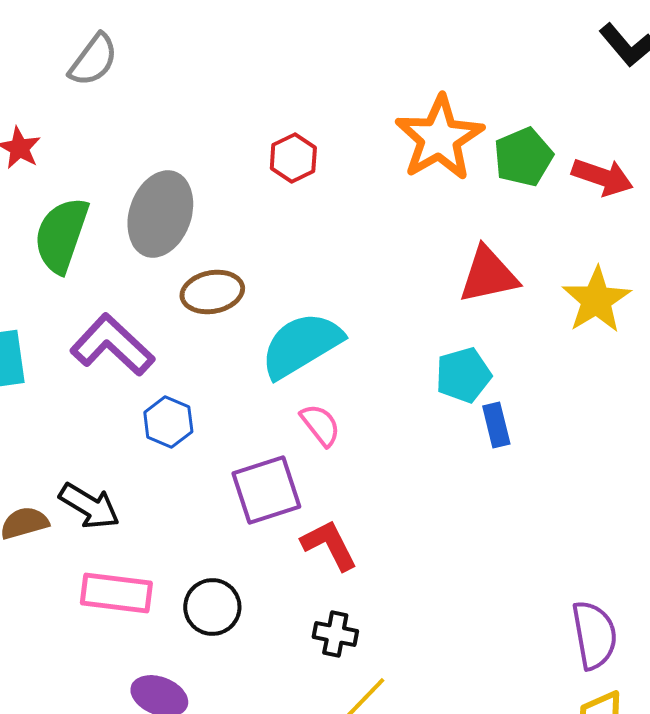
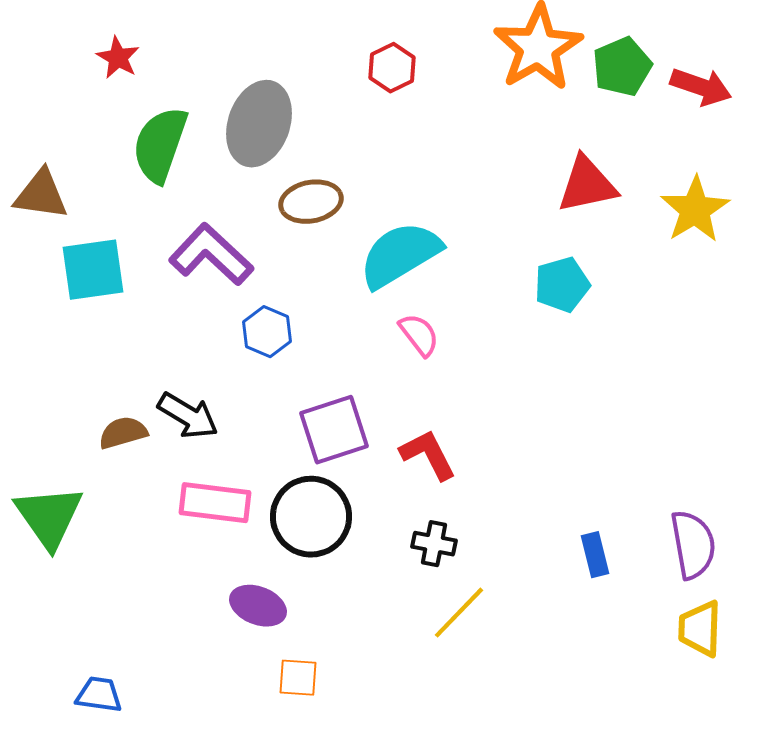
blue rectangle: (496, 425) -> (595, 555), moved
purple square: (266, 490) -> (334, 430), moved
black circle: (212, 607) -> (311, 517), size x1.4

